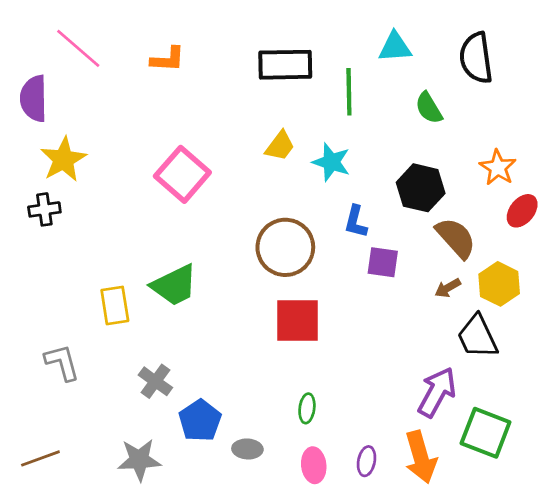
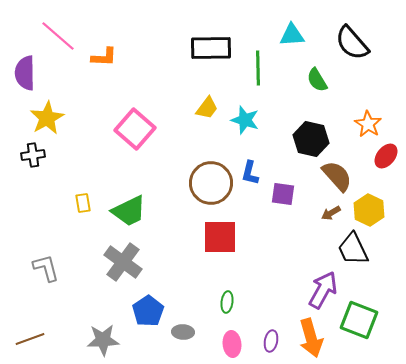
black semicircle: (476, 58) -> (352, 43), turned -33
orange L-shape: (168, 59) -> (104, 57), moved
blue L-shape: (356, 222) -> (250, 173), moved
yellow rectangle: (115, 306) -> (83, 203), moved, size x0.7
gray cross: (155, 381) -> (123, 262), moved, size x1.5

